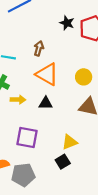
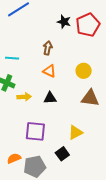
brown arrow: (39, 48) -> (48, 48), moved
orange triangle: (47, 74) -> (49, 71), size x0.6
black square: (63, 162) -> (62, 154), moved

